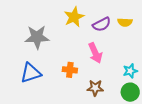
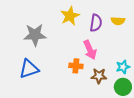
purple semicircle: (102, 24) -> (96, 23), turned -54
orange cross: (70, 70) -> (76, 66), moved
brown star: (95, 88) -> (99, 76), moved

